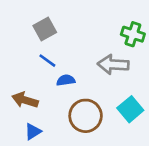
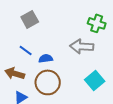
blue line: (47, 61) -> (26, 50), moved
brown circle: (86, 116) -> (48, 82), moved

